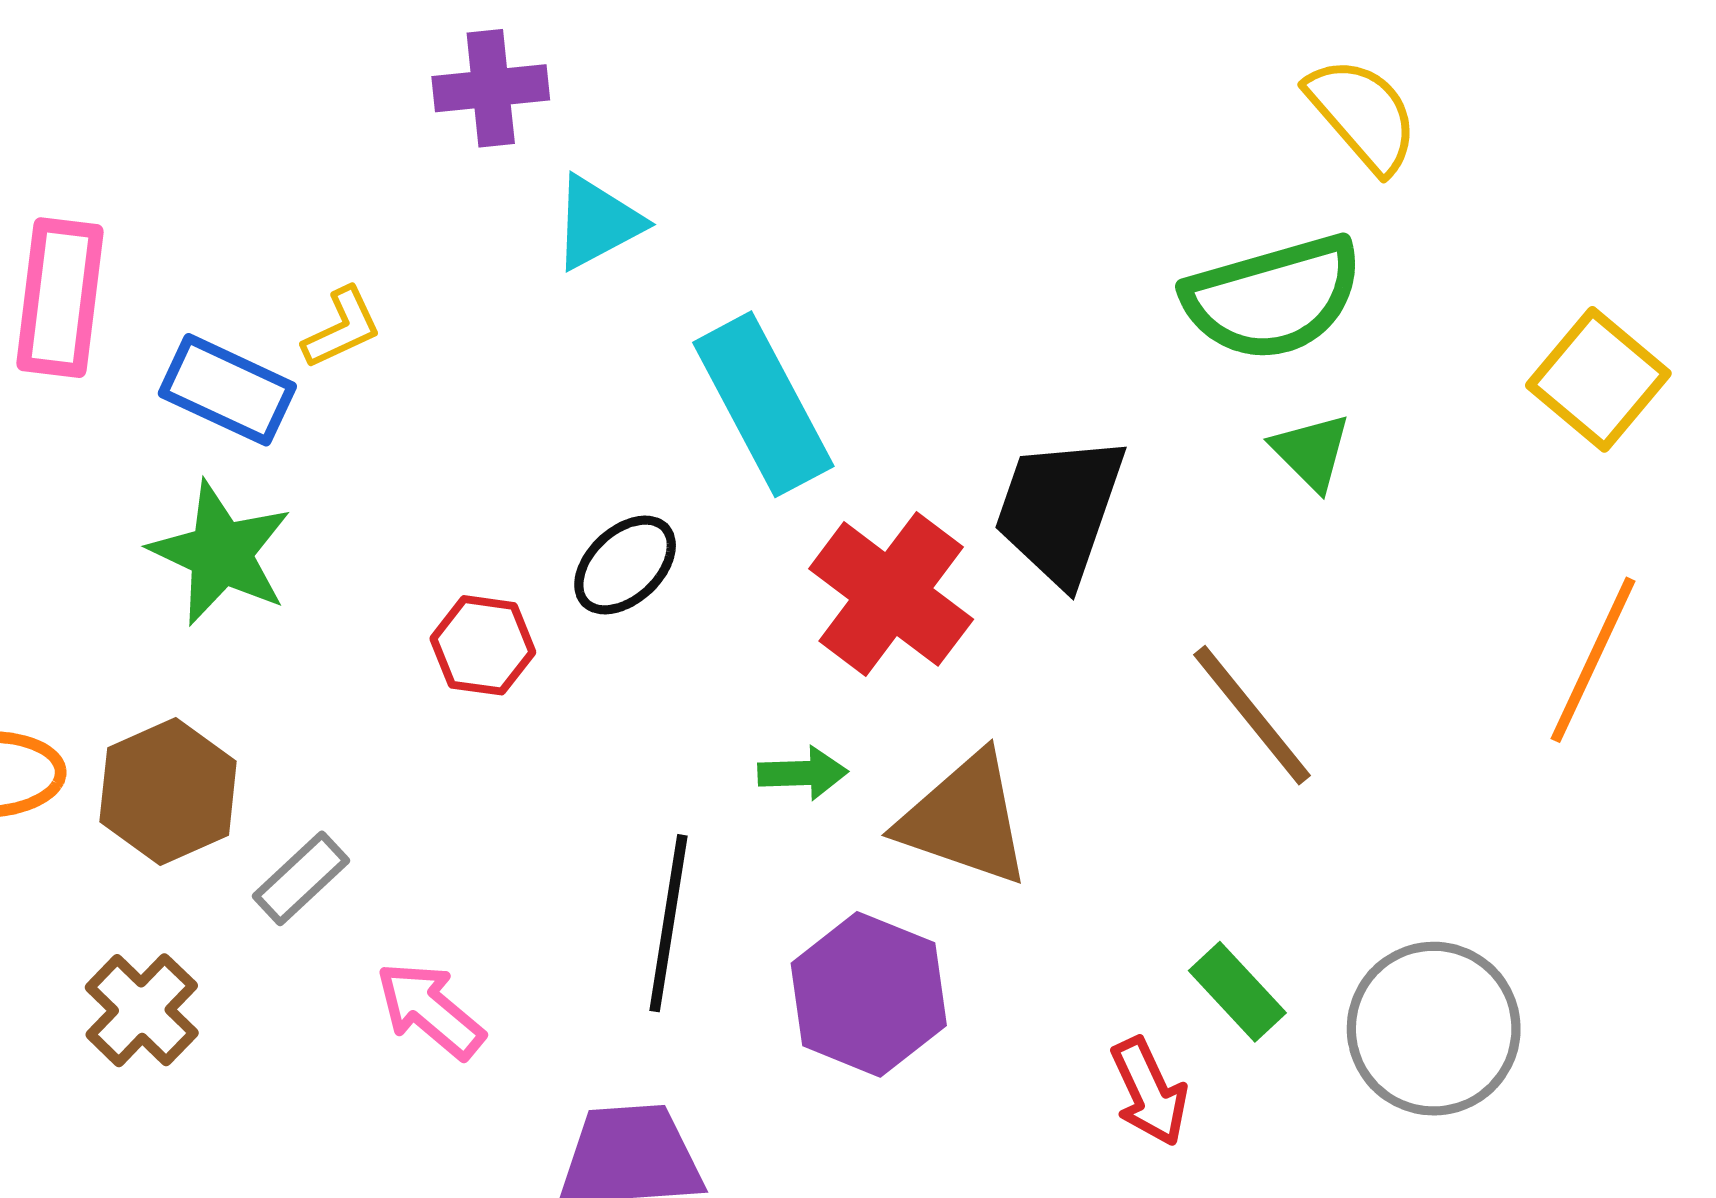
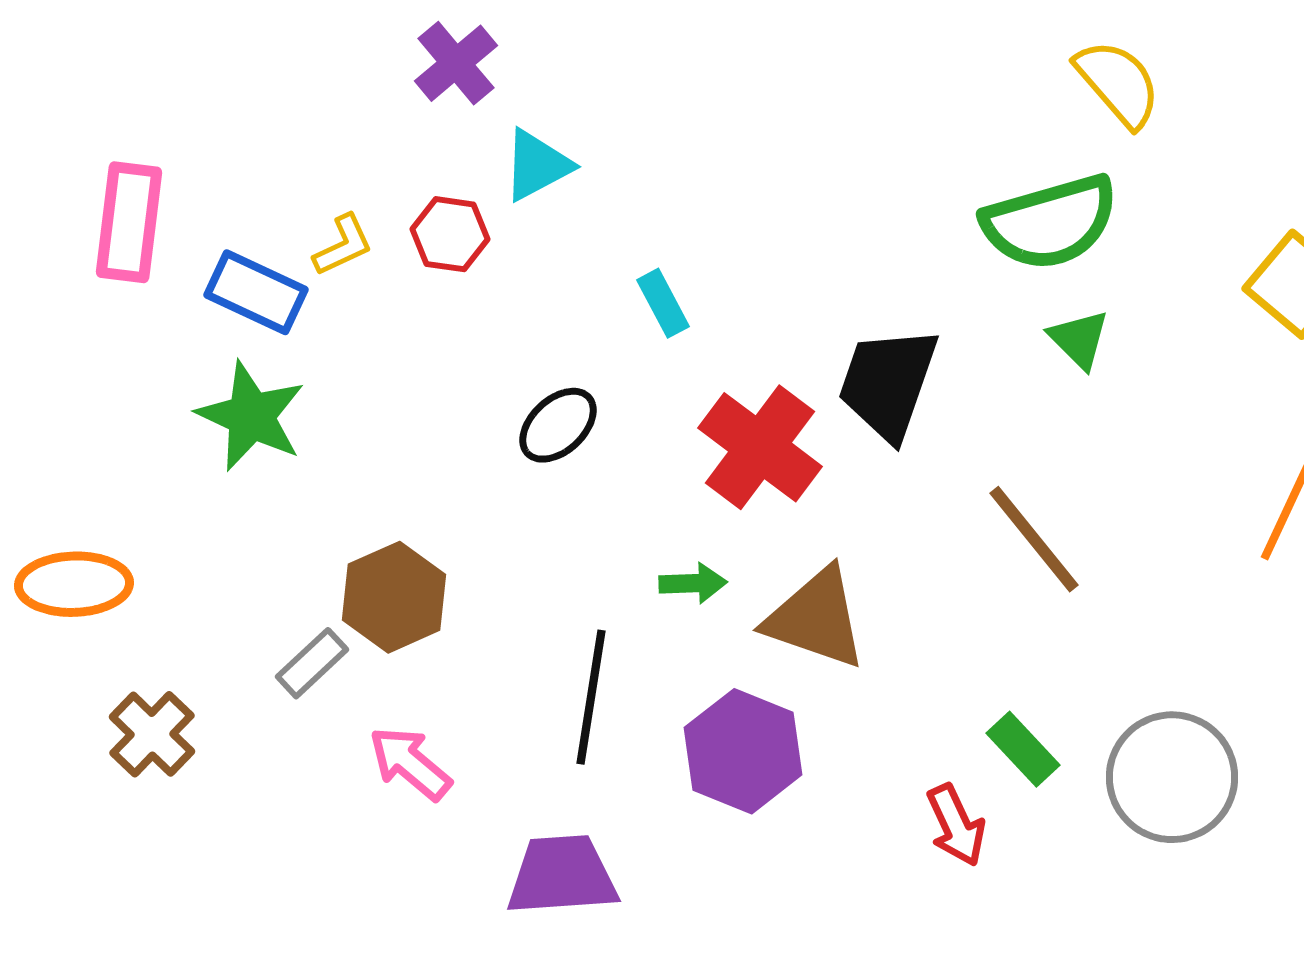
purple cross: (491, 88) -> (456, 63), turned -34
cyan rectangle: (763, 404) -> (663, 303), size x0.5
red hexagon: (483, 645) -> (450, 234), moved
brown hexagon: (168, 792) -> (394, 597), moved
brown cross: (142, 1010) -> (152, 734), moved

